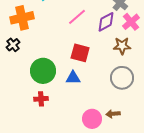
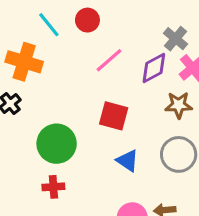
orange cross: (22, 18) -> (24, 62), turned 30
blue triangle: (73, 78) -> (128, 161), moved, turned 35

